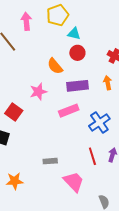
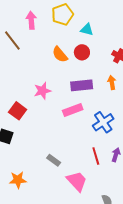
cyan triangle: (74, 34) -> (87, 30), moved
orange semicircle: (55, 66) -> (60, 54), moved
gray rectangle: (50, 161) -> (54, 160), turned 40

